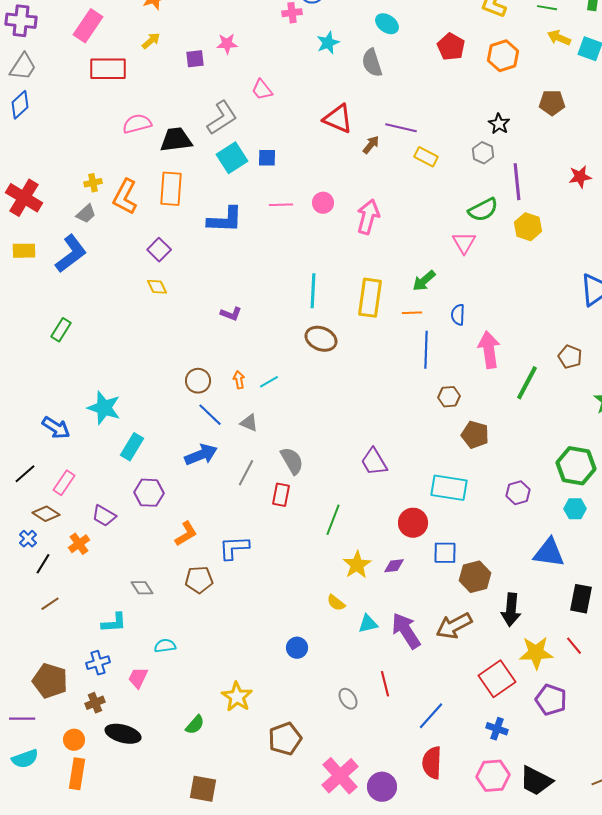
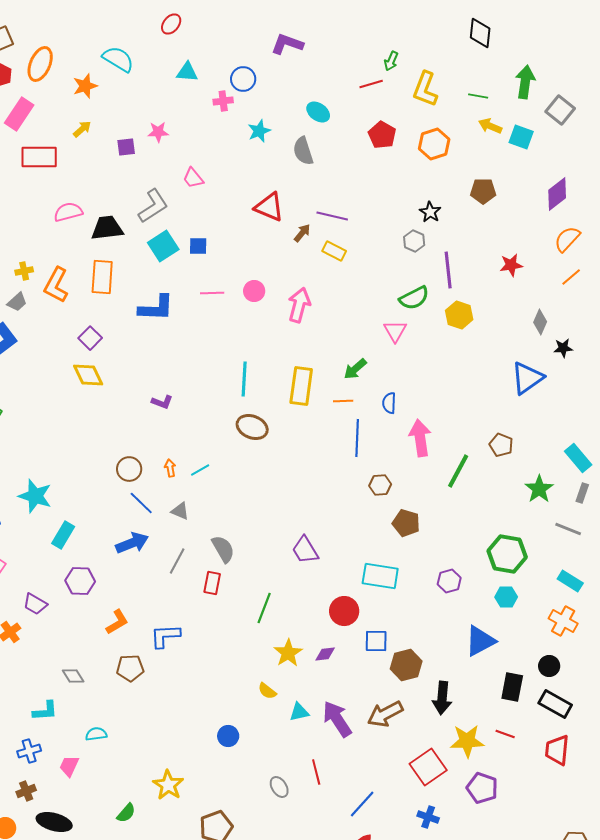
yellow rectangle: (426, 157) -> (334, 251), moved
yellow diamond: (157, 287) -> (88, 375), size x1.5
blue triangle: (549, 553) -> (480, 641), turned -36
red line: (574, 646) -> (505, 734), turned -30

